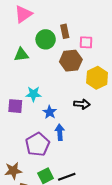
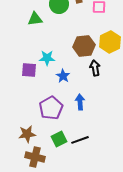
brown hexagon: (71, 61) -> (84, 46), moved
black arrow: (82, 104) -> (95, 68), turned -105
blue arrow: (60, 132) -> (80, 102), moved

